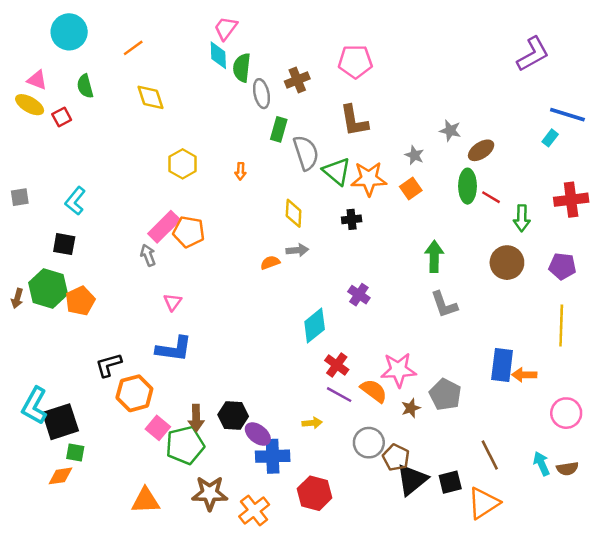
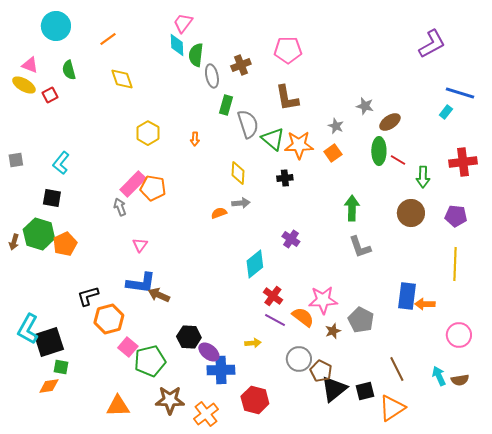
brown arrow: (196, 418) -> (159, 295), moved, turned 115

